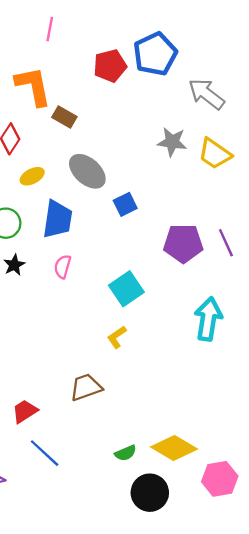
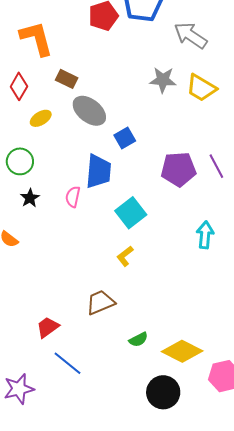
brown rectangle: (64, 117) -> (67, 79), moved
blue trapezoid: (58, 219) -> (99, 171), moved
cyan arrow: (208, 319) -> (205, 235), size x0.7
green semicircle: (126, 453) -> (138, 340), moved

